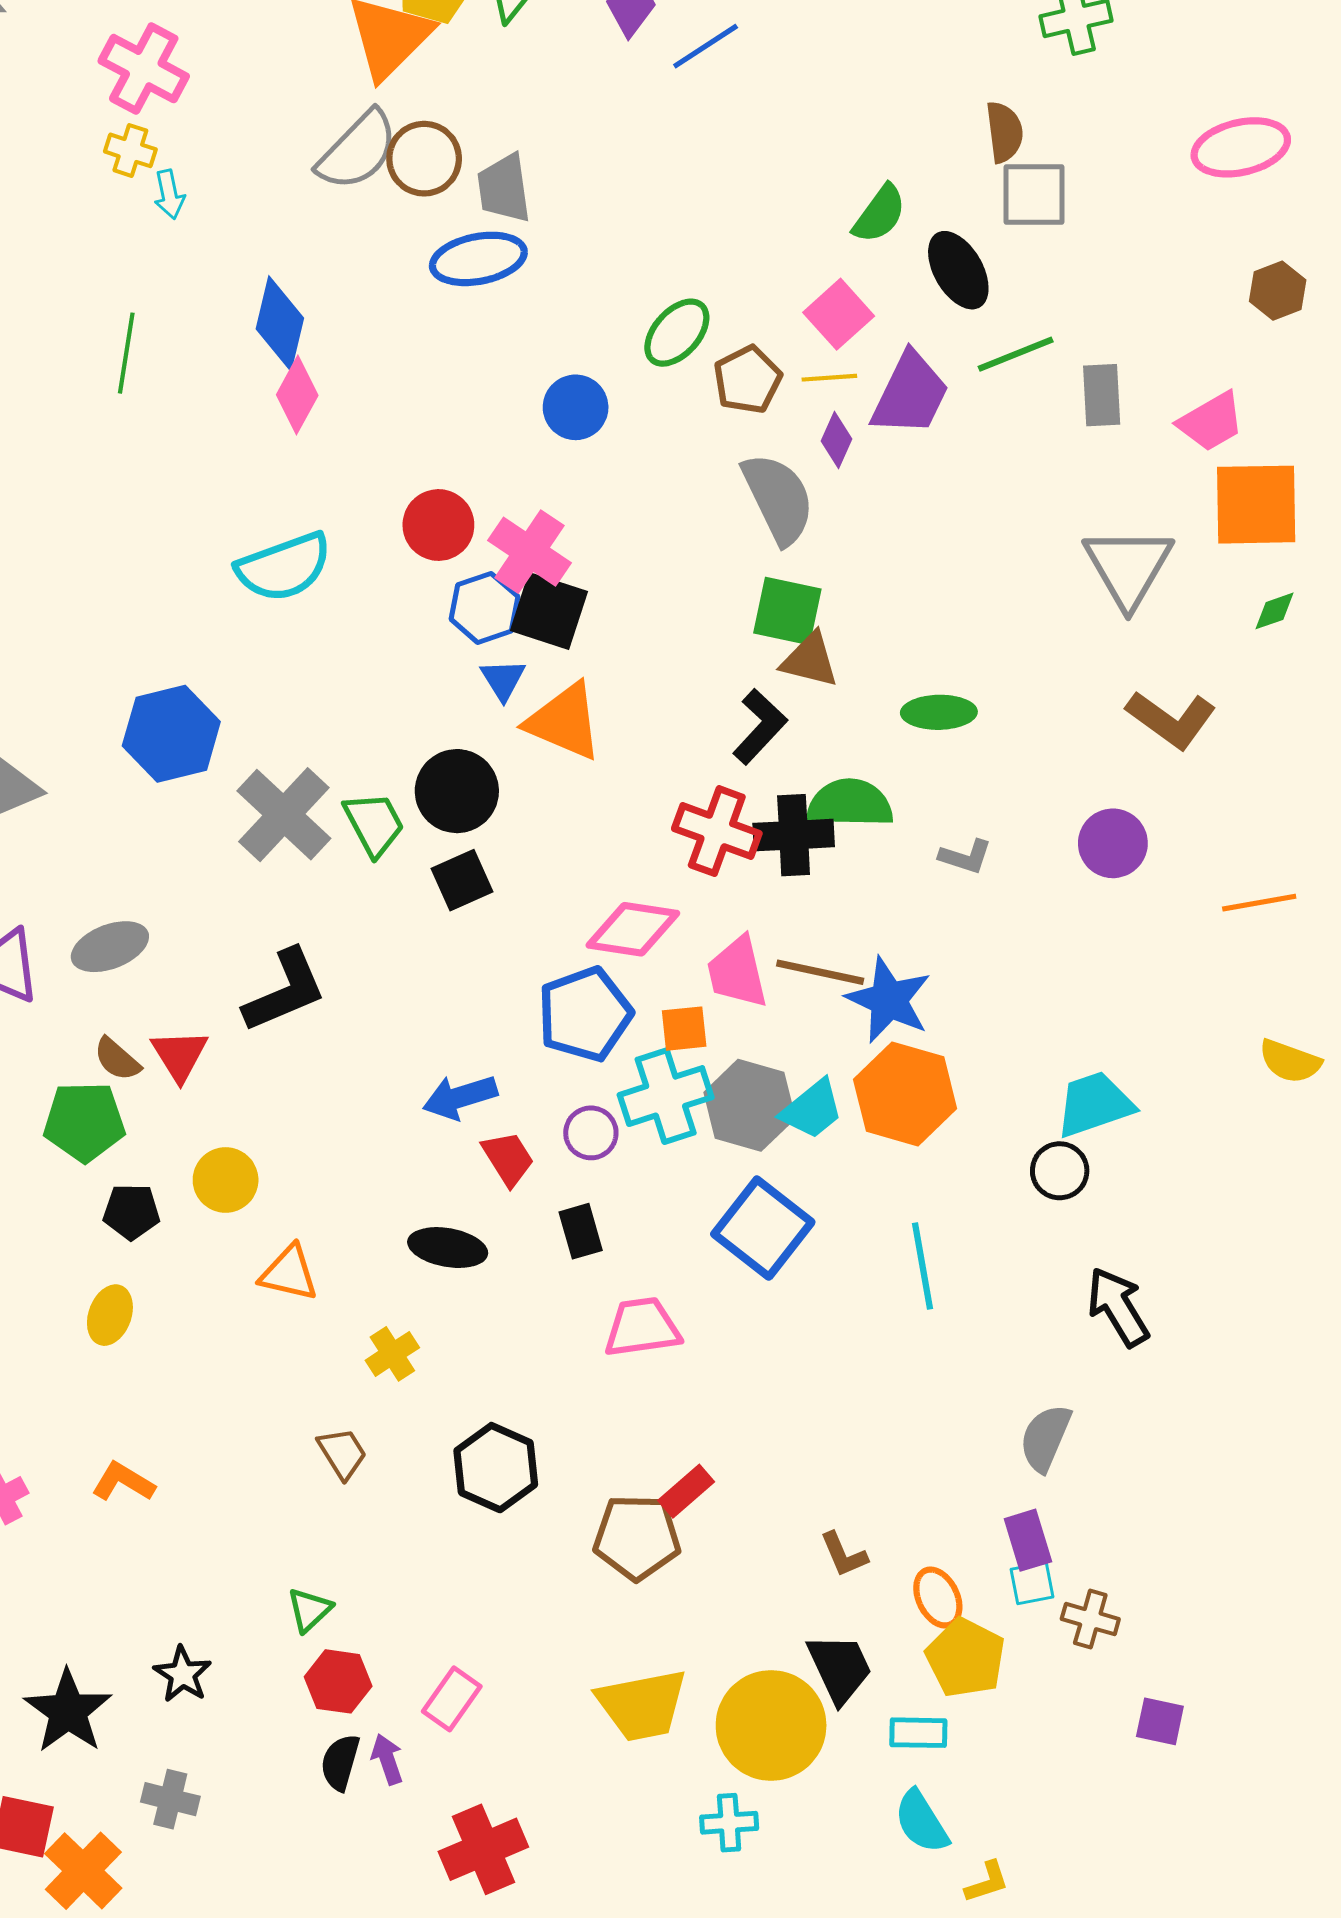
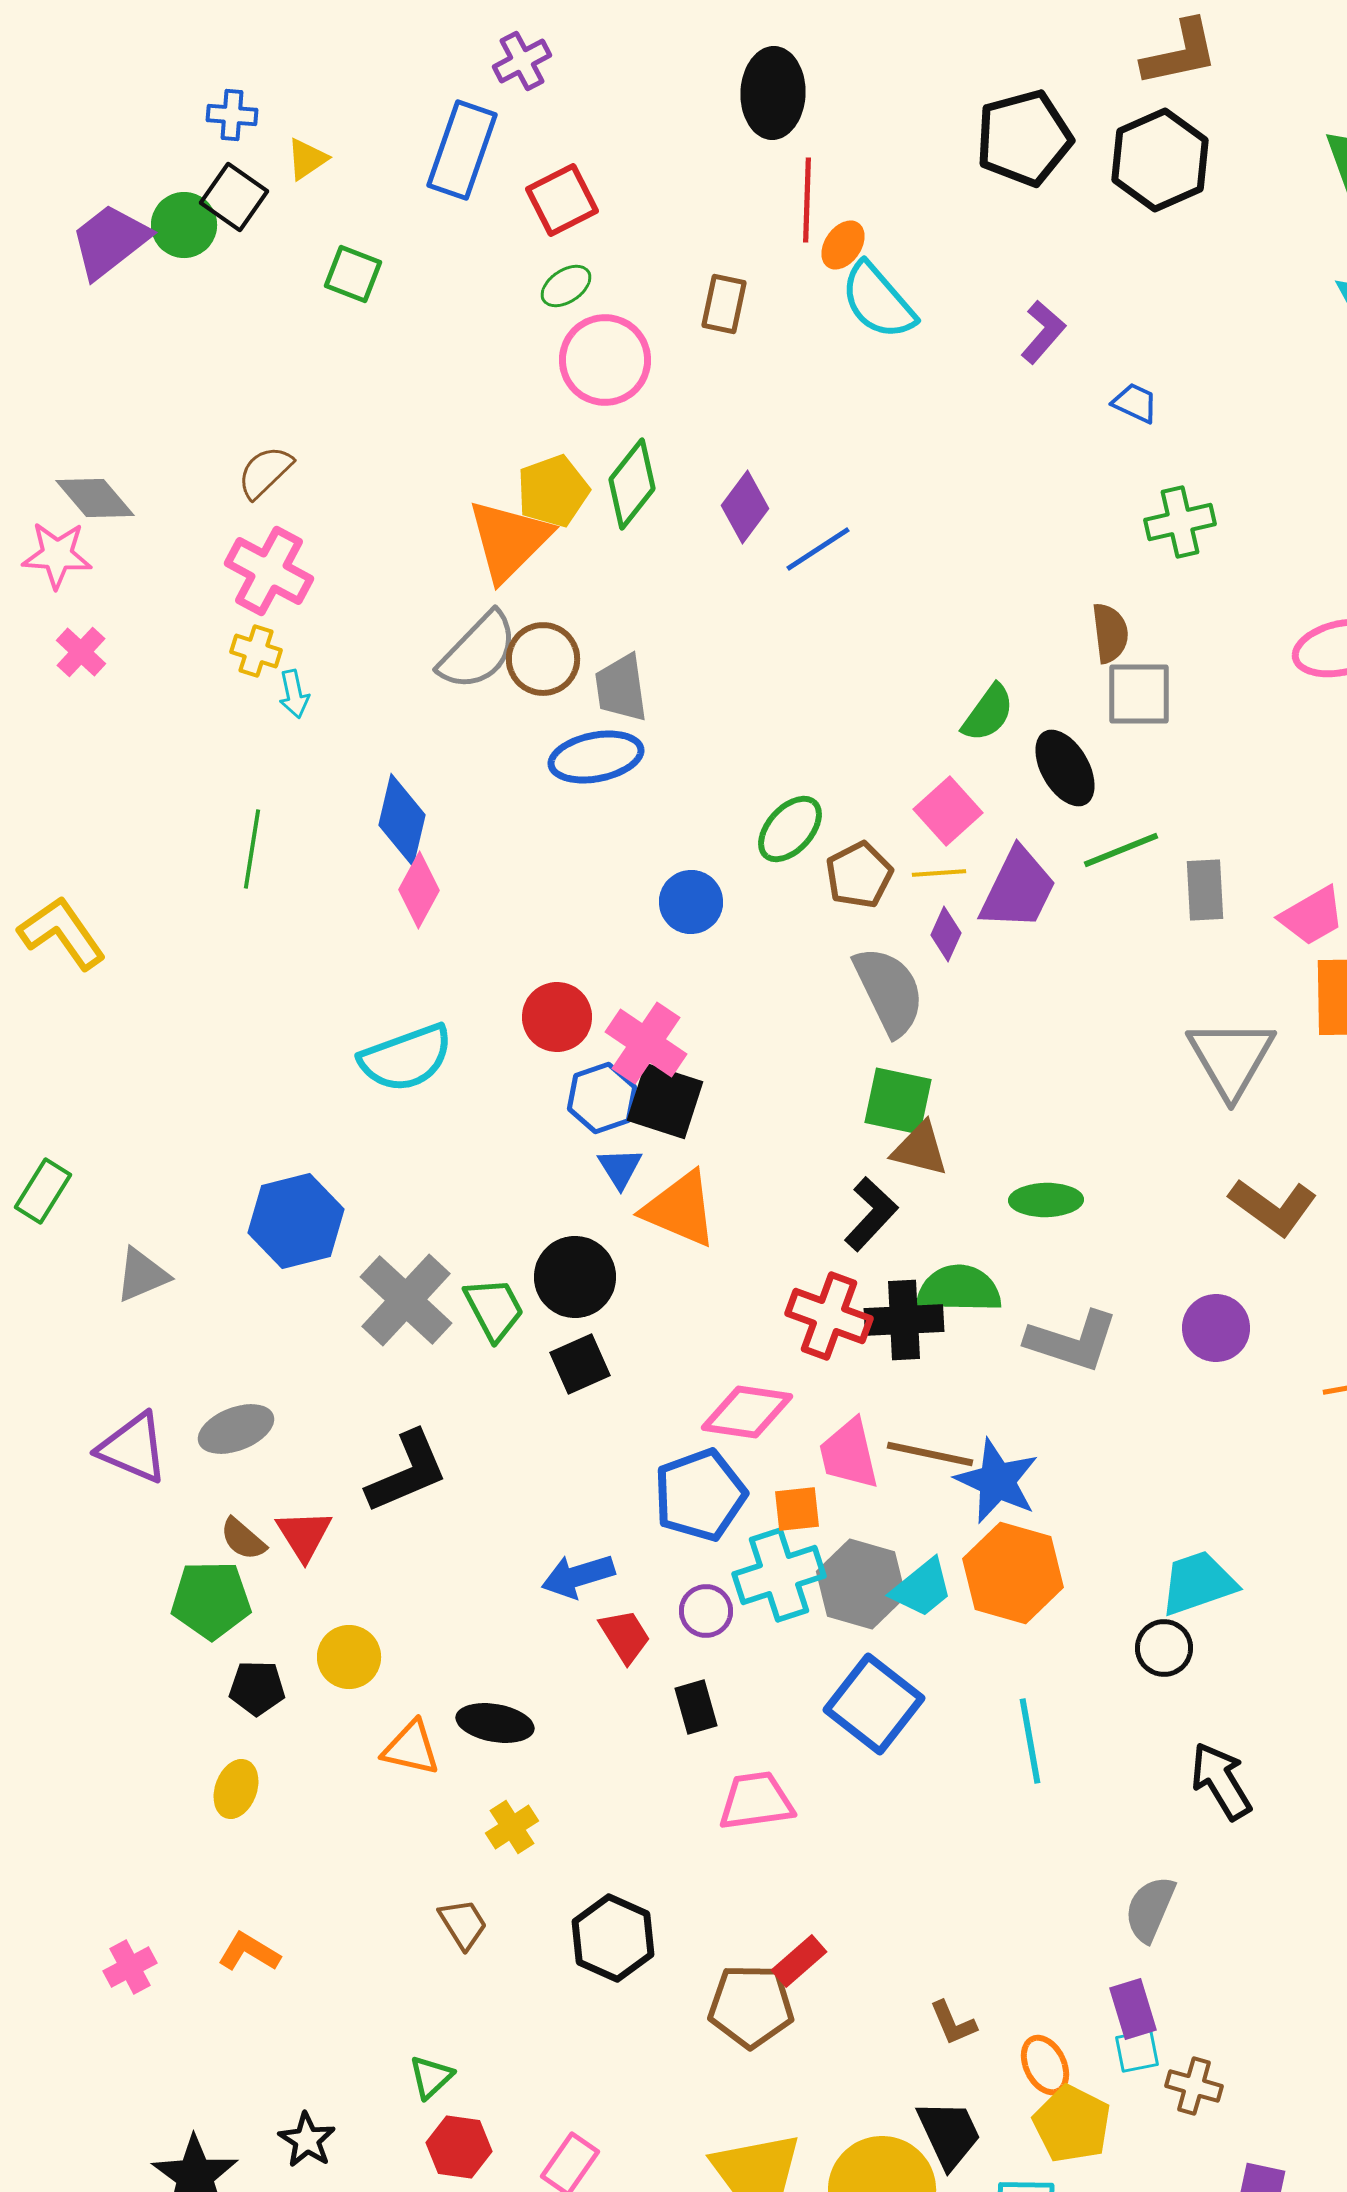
gray L-shape: (965, 857) -> (1072, 1341), size x1.8
black ellipse: (448, 1248) -> (495, 1723), moved

